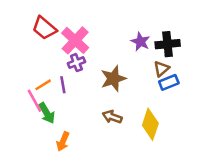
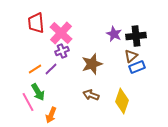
red trapezoid: (44, 28) -> (36, 23), turned 45
purple line: (63, 85) -> (51, 69), turned 56
pink line: (34, 101) -> (28, 102), moved

